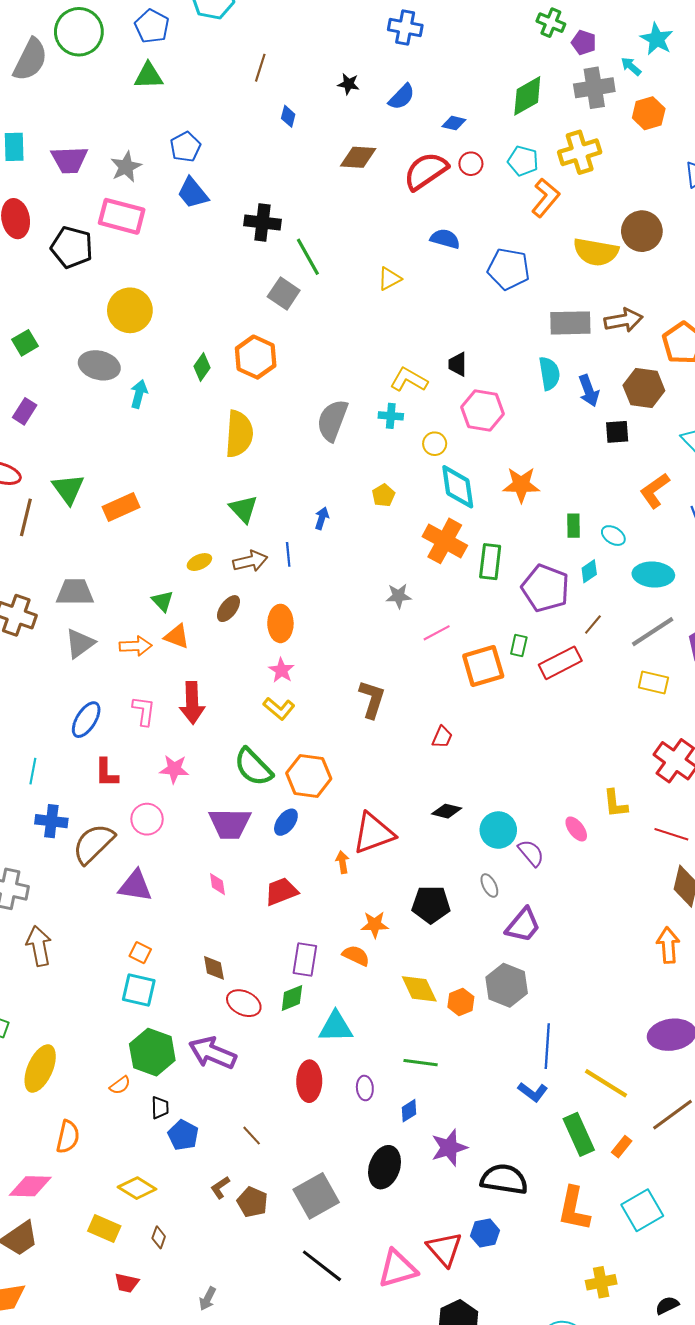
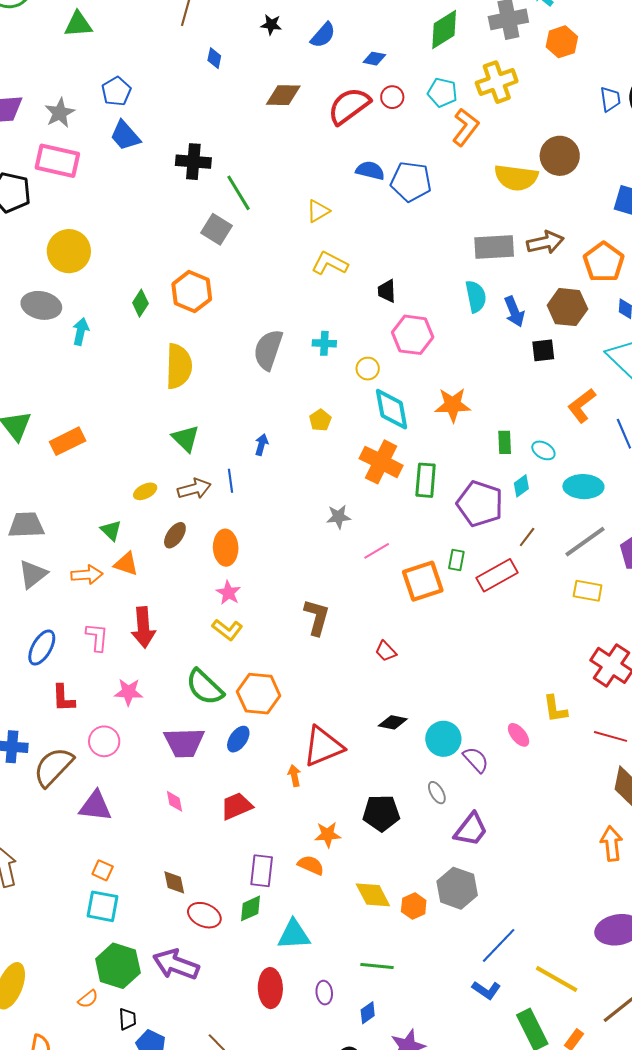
blue pentagon: (509, 269) -> (411, 182), moved
yellow L-shape: (409, 380) -> (330, 263), moved
red trapezoid: (442, 737) -> (386, 651), turned 115
blue line: (547, 1046) -> (499, 945), turned 42

